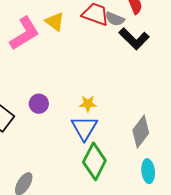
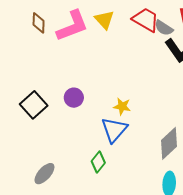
green diamond: (94, 161) -> (98, 162), moved, size x0.6

